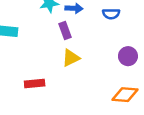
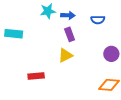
purple rectangle: (65, 31) -> (70, 34), moved

